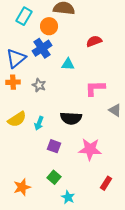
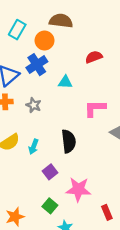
black semicircle: (71, 118) -> (69, 141), turned -100
purple square: (54, 146) -> (50, 172), turned 32
pink star: (90, 149) -> (78, 189), moved
red rectangle: (106, 183) -> (107, 212), turned -56

